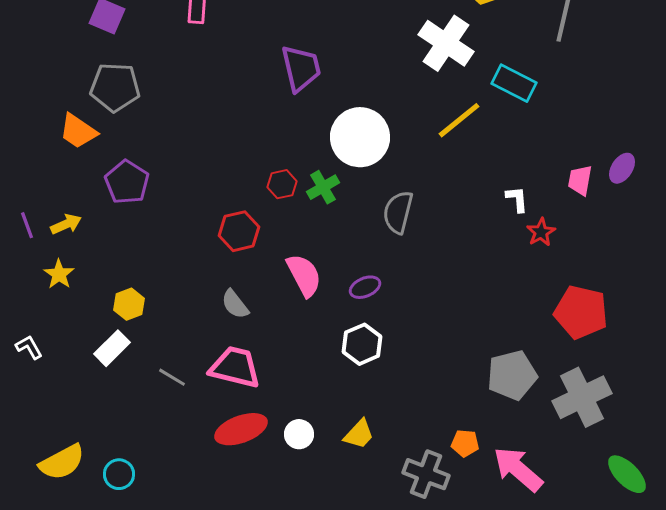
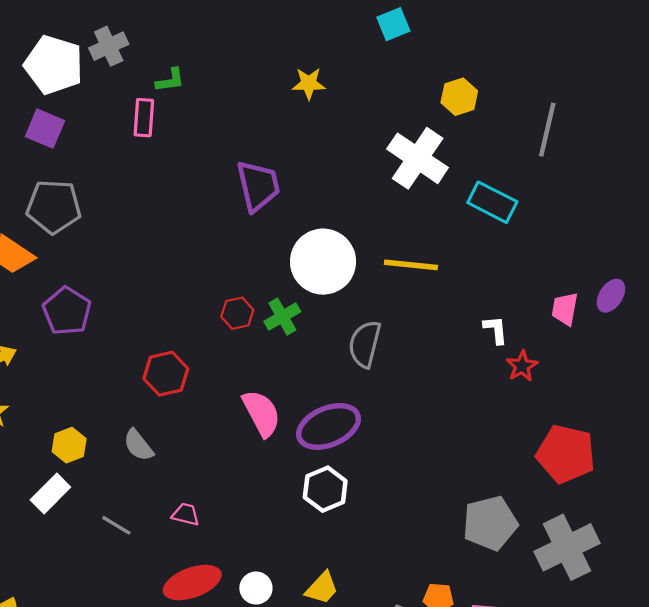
yellow line: (459, 120) -> (411, 265), moved, turned 45
red hexagon: (239, 231) -> (166, 374), moved
purple ellipse: (365, 287) -> (329, 426), size x1.8
gray semicircle: (235, 304) -> (138, 445), moved
pink trapezoid: (235, 367) -> (186, 514), size x0.5

